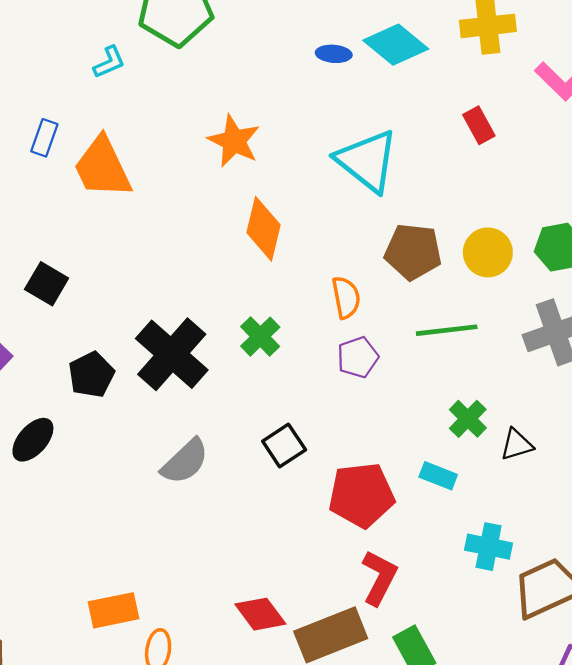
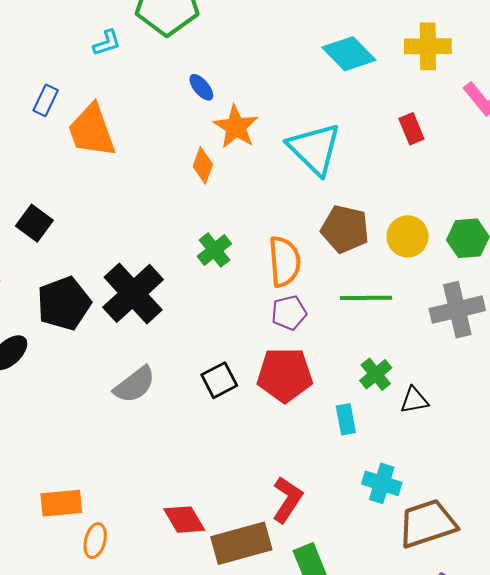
blue ellipse: (334, 54) -> (201, 87), moved, turned 40
orange star: (234, 141) -> (236, 127), moved
orange diamond: (264, 229) -> (203, 165), moved, size x0.7
orange semicircle: (346, 297) -> (284, 261), size x1.4
green cross: (260, 337) -> (214, 250), moved
black pentagon: (91, 375) -> (64, 303), size x1.4
cyan rectangle: (438, 476) -> (346, 419), turned 52
red pentagon: (361, 495) -> (285, 375), moved

